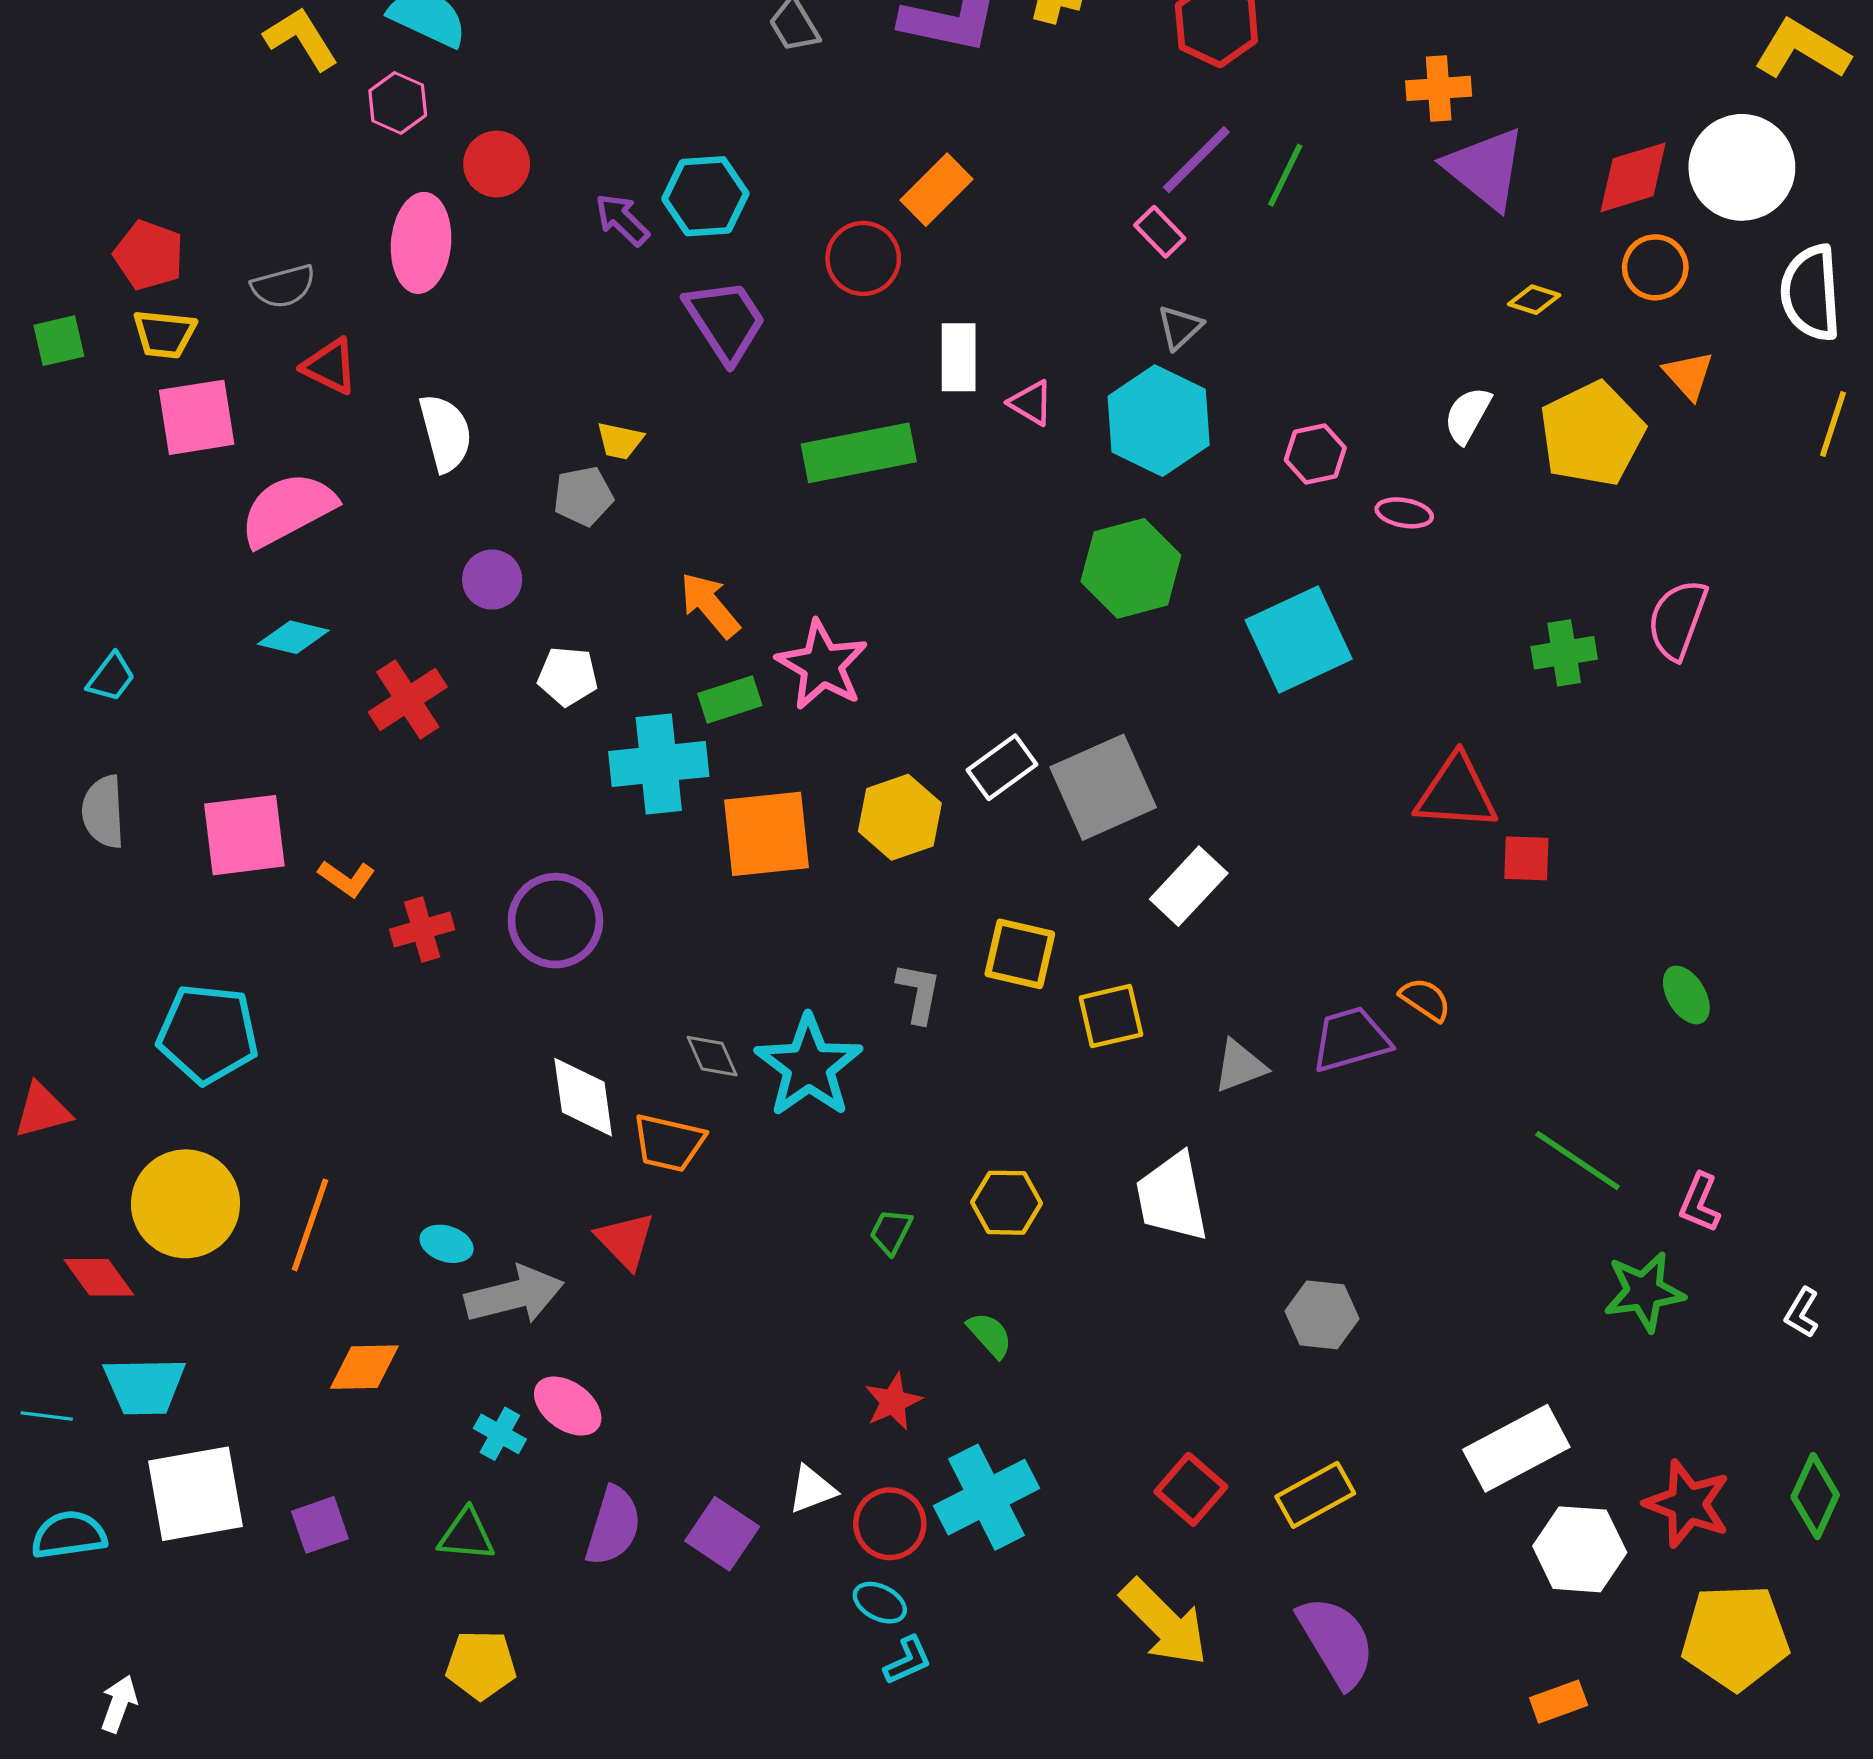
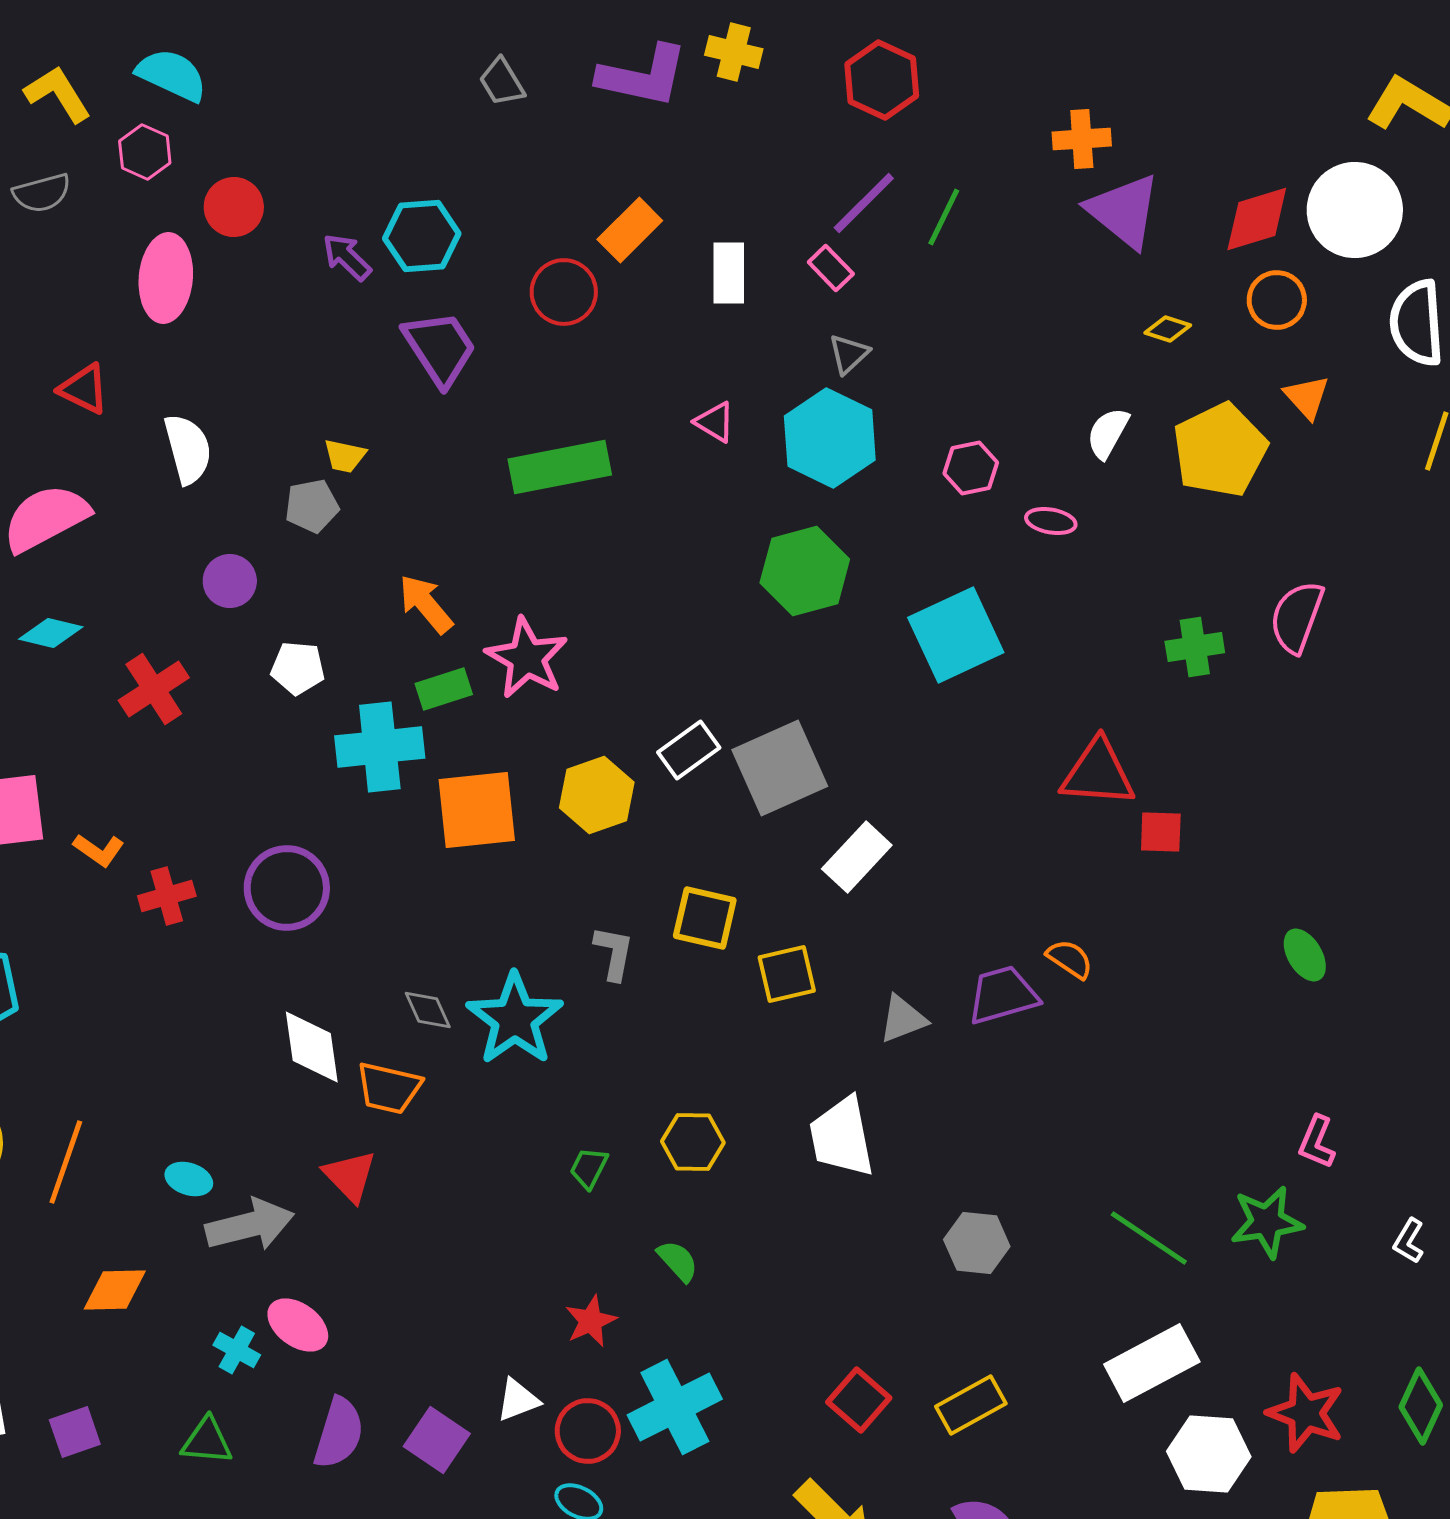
gray semicircle: (283, 286) -> (42, 193), moved
white rectangle: (959, 357) -> (729, 273), moved
green line: (1577, 1161) -> (1149, 1238), moved

